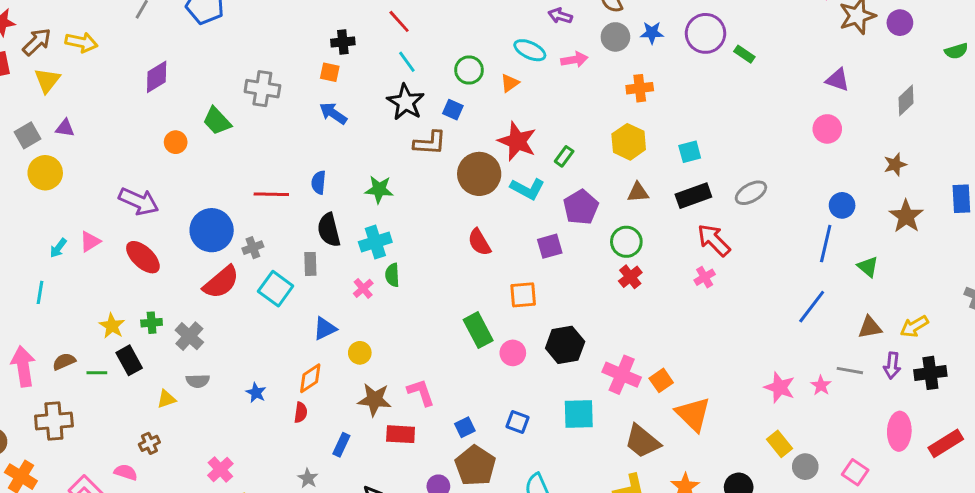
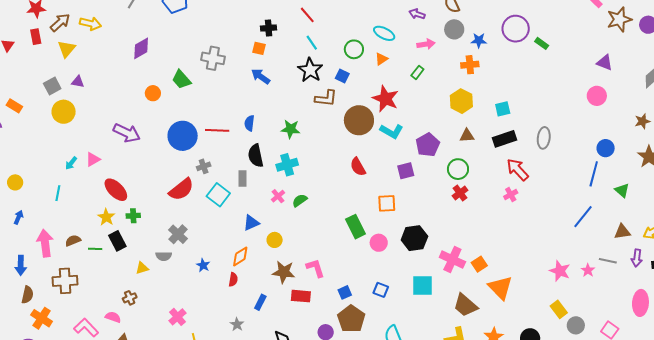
blue star: (652, 33) -> (479, 40), moved
cyan ellipse: (530, 50) -> (384, 33), moved
green rectangle: (564, 156) -> (417, 72), moved
gray ellipse: (751, 193) -> (544, 138), turned -55
blue circle: (212, 230) -> (183, 136), moved
red ellipse: (143, 257) -> (116, 190), moved
green semicircle: (392, 275) -> (300, 200), moved, turned 56
gray cross: (189, 336) -> (178, 234), moved

